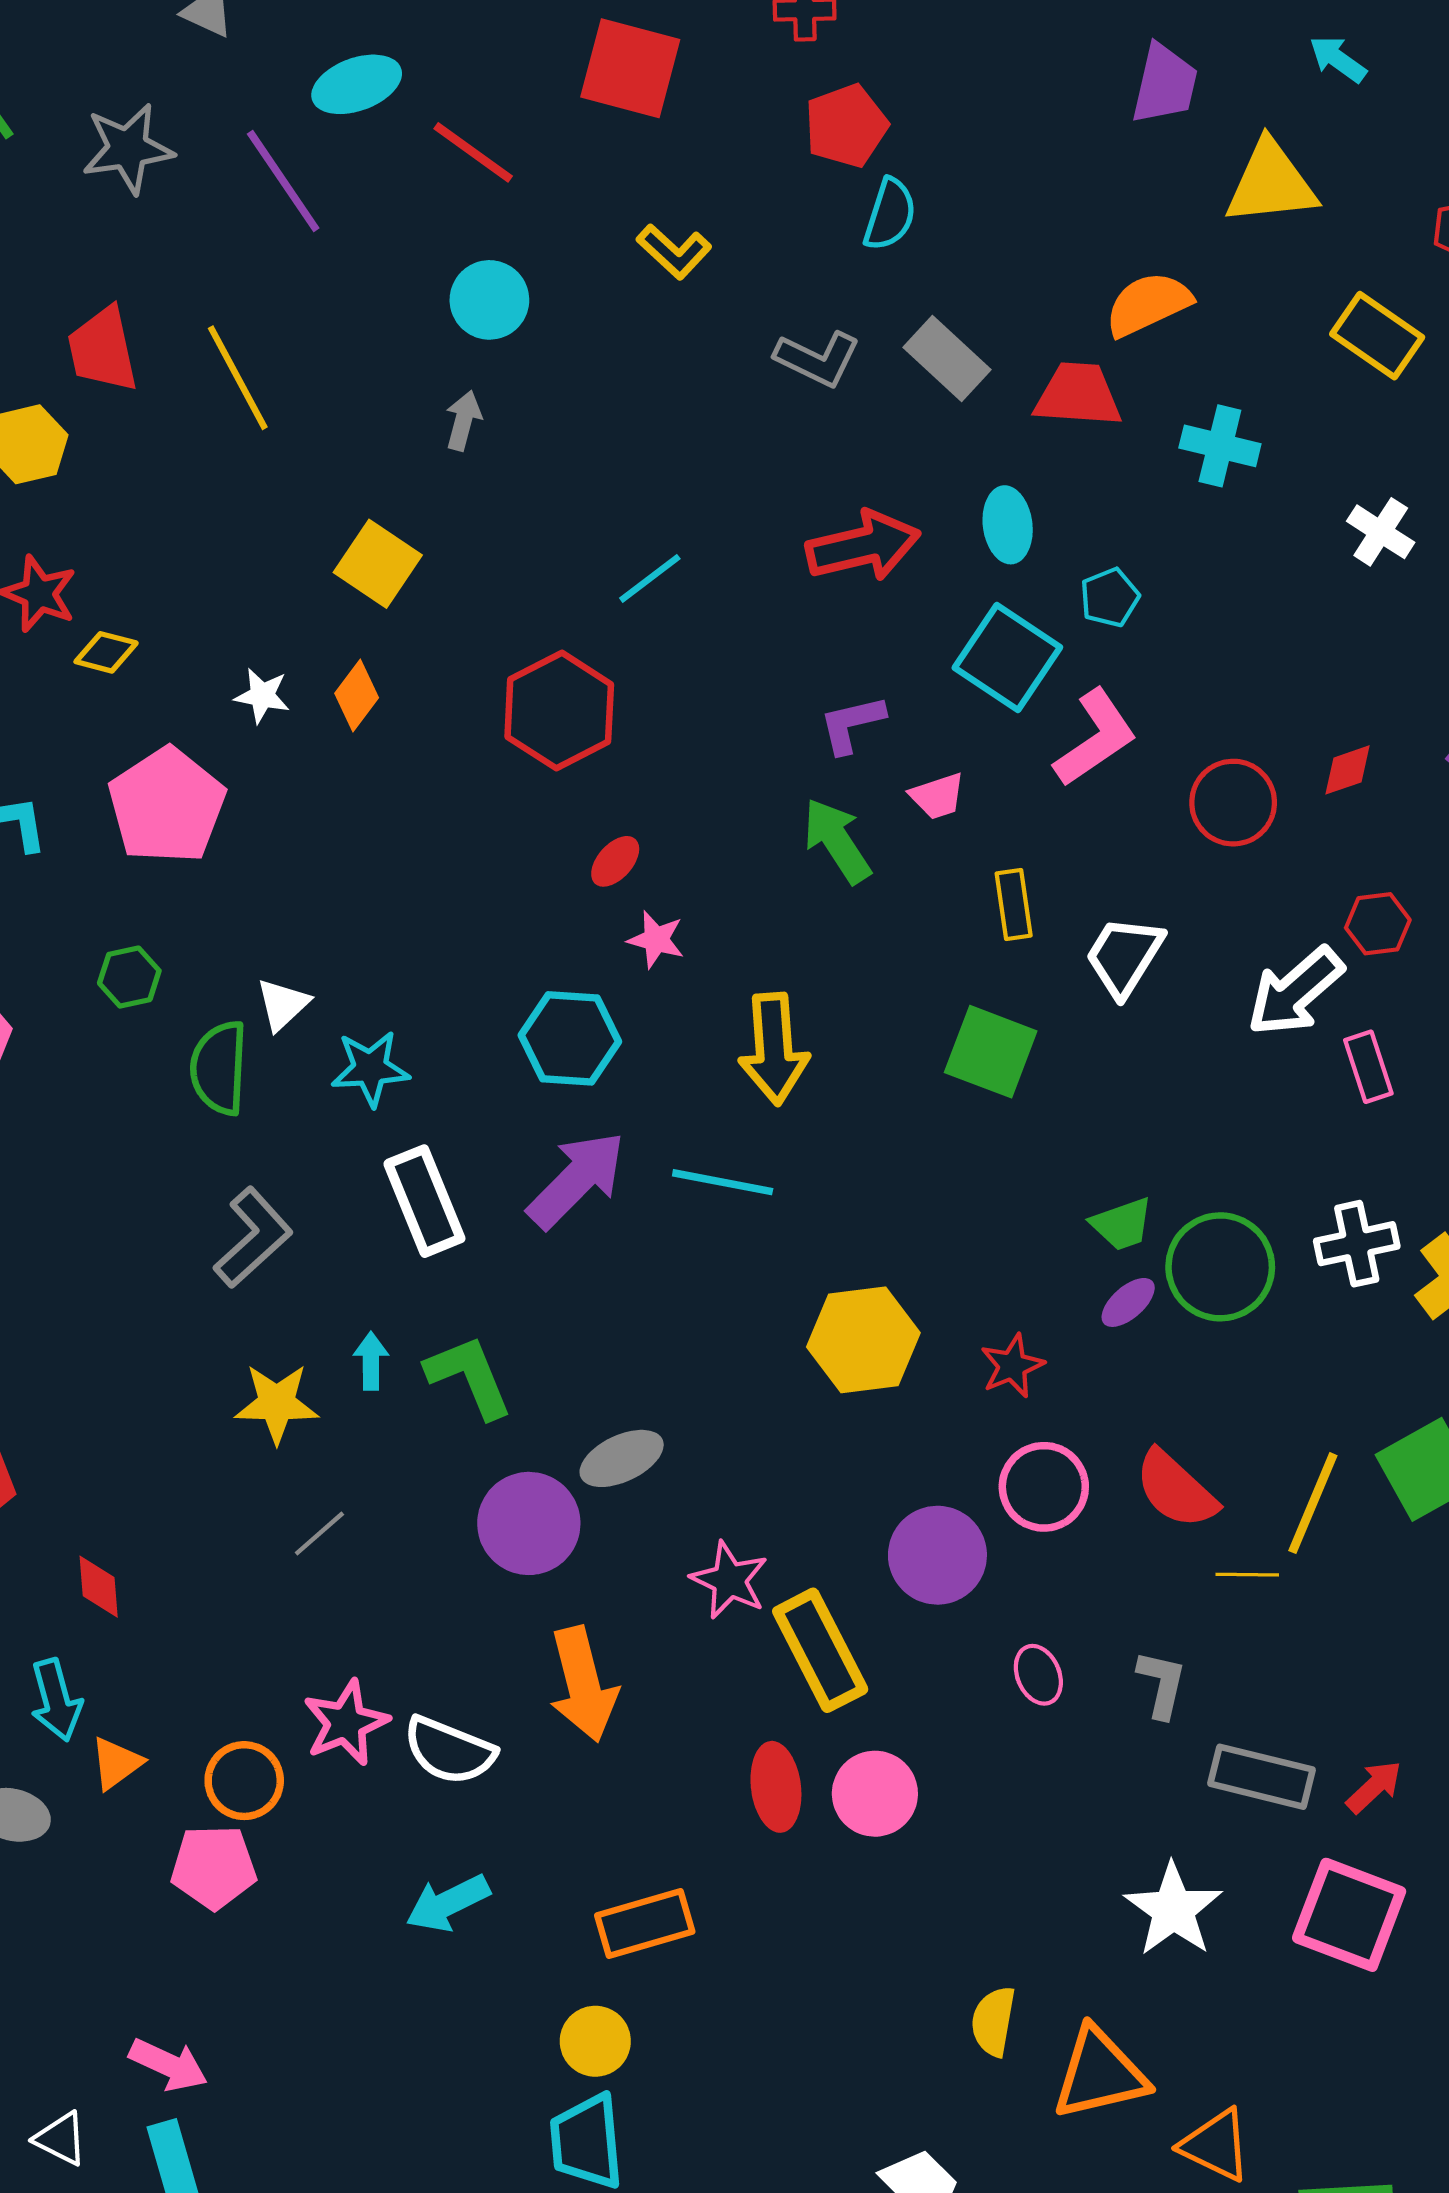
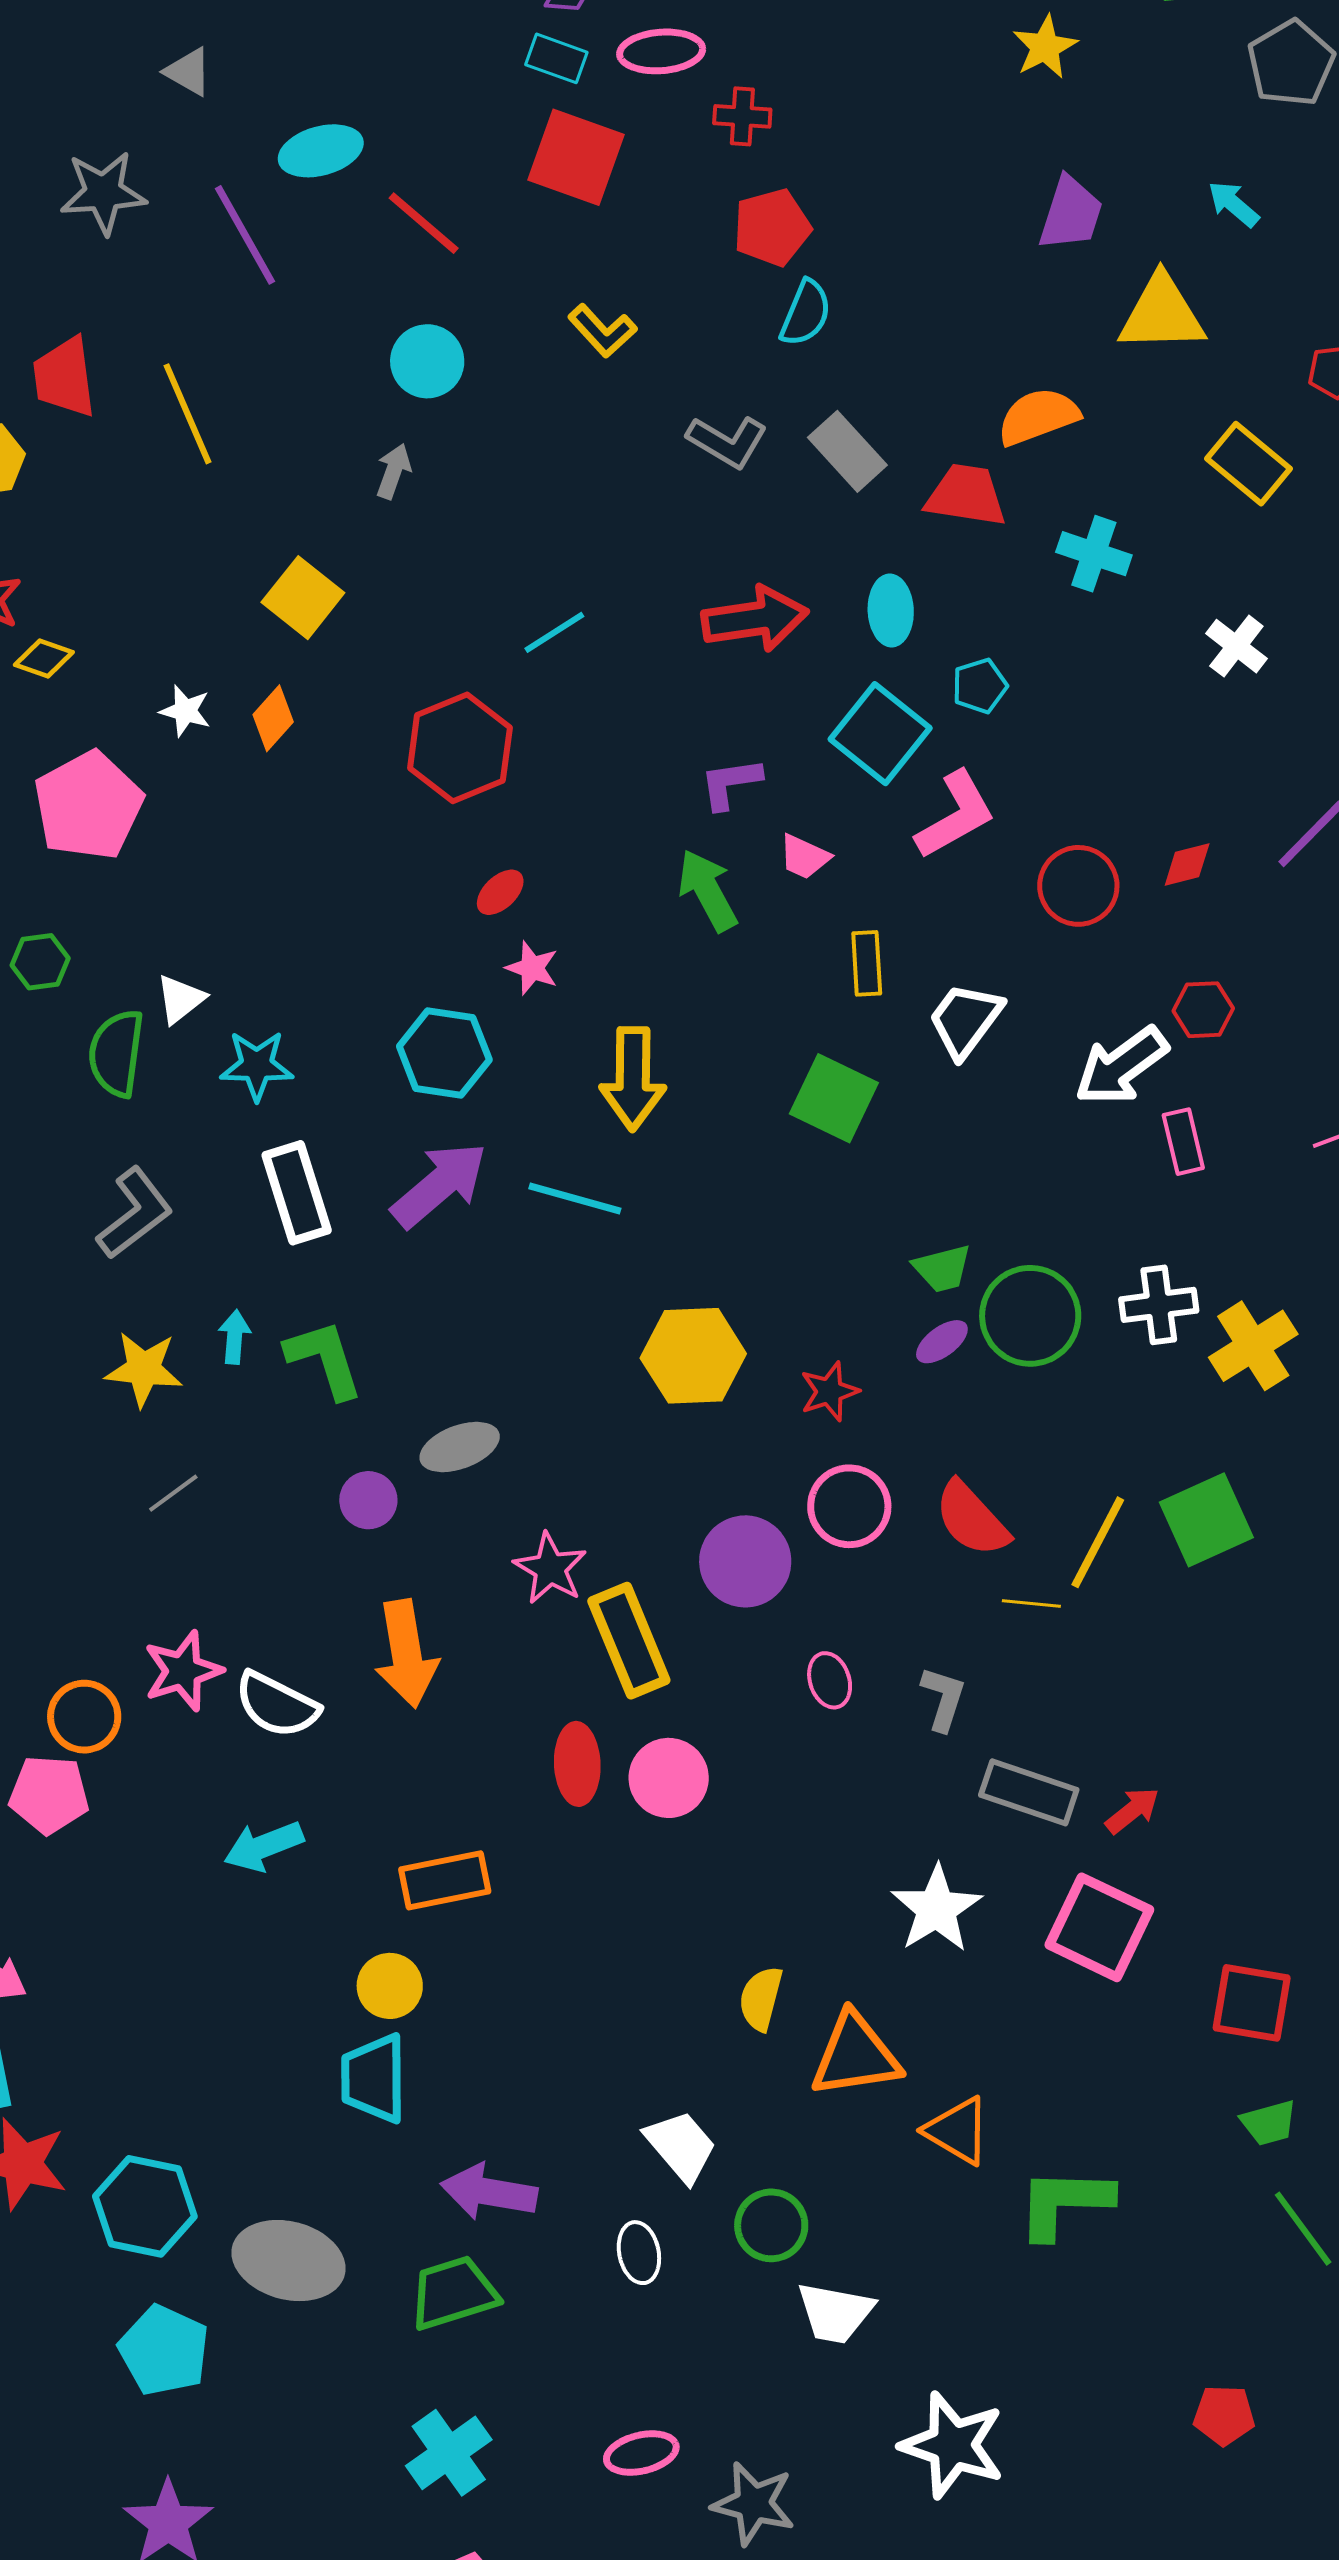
pink trapezoid: (937, 796) -> (804, 857), turned 38
purple circle: (529, 1523) -> (368, 1500), size x0.6

